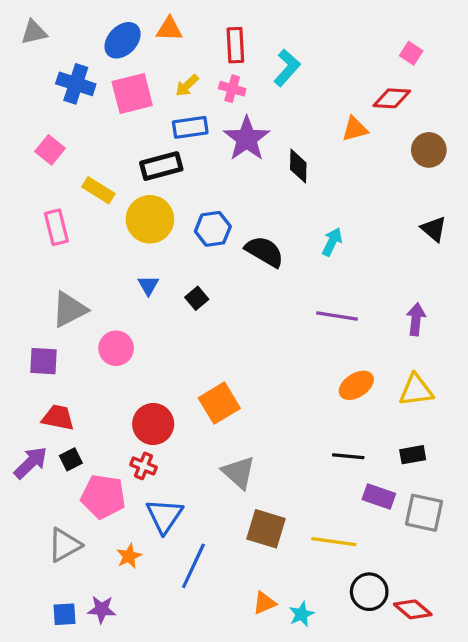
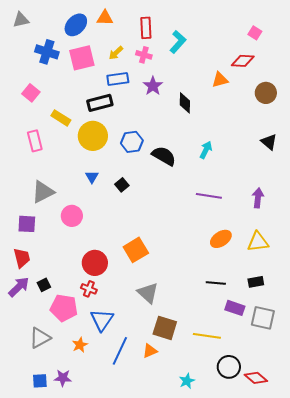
purple star: (247, 139) -> (153, 86), size x0.7
red trapezoid: (58, 418) -> (22, 258), moved, turned 65
orange triangle: (264, 603) -> (150, 351), moved

